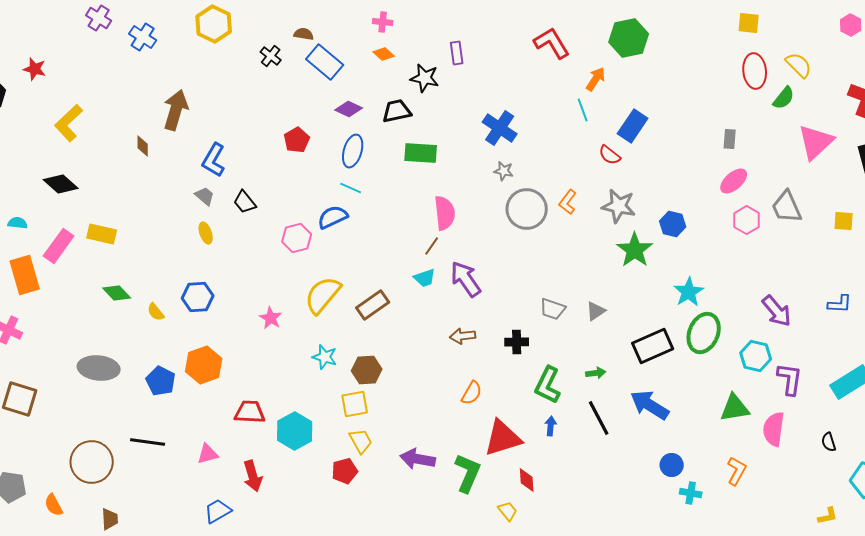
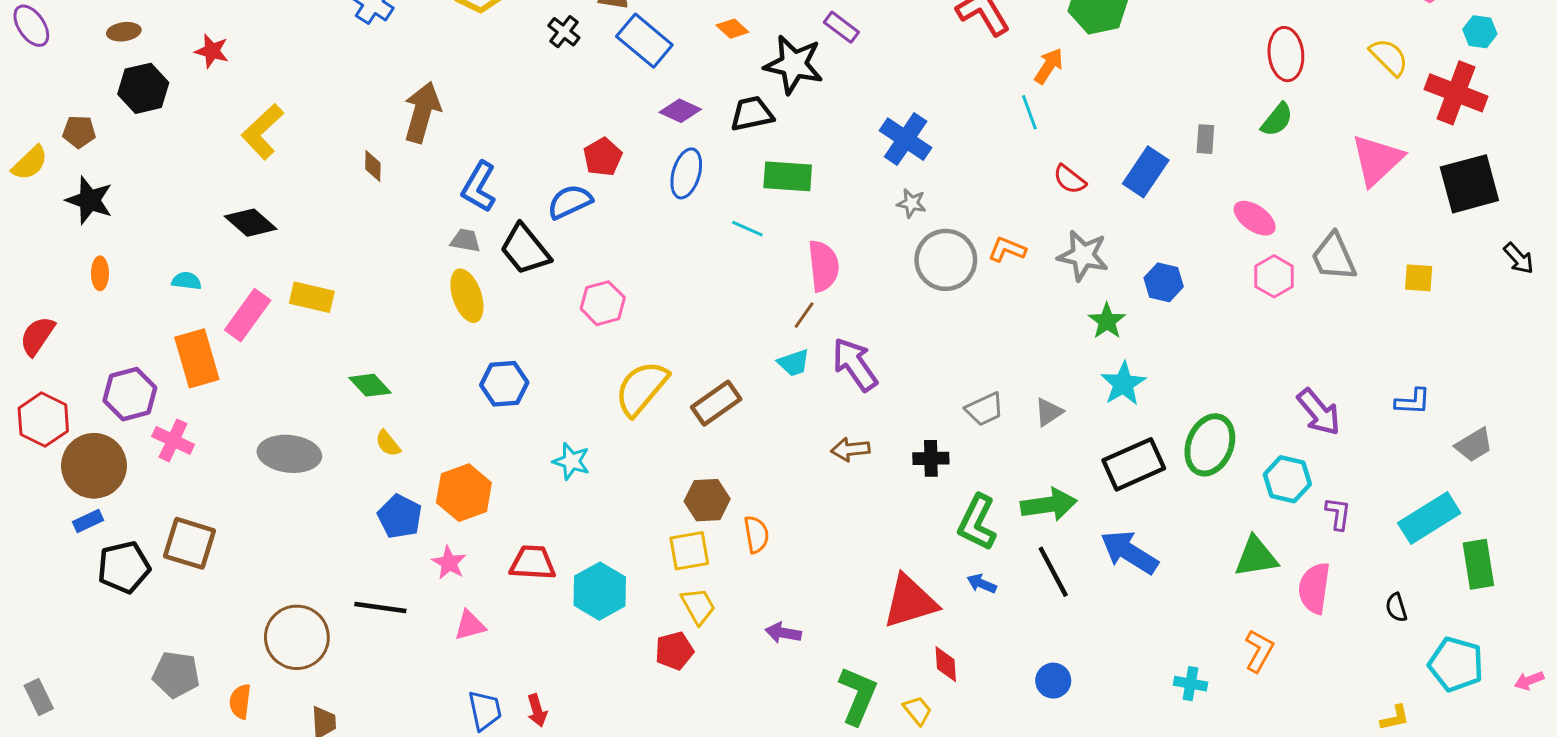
purple rectangle: (457, 53) -> (841, 27), turned -45
yellow semicircle: (799, 65) -> (1389, 57), moved
black star: (425, 78) -> (794, 64), size x1.4
green semicircle: (784, 98) -> (1277, 120), moved
blue rectangle: (633, 126) -> (1146, 172), moved
gray rectangle: (730, 139) -> (1205, 139), moved
pink ellipse: (734, 181) -> (1255, 218), turned 76
cyan line: (351, 188) -> (747, 229), moved
gray trapezoid: (205, 196) -> (465, 241), turned -30
black trapezoid: (245, 202) -> (525, 249), size x1.5
orange L-shape: (568, 202) -> (1007, 249), turned 75
blue semicircle: (333, 217) -> (570, 202), moved
yellow ellipse: (206, 233) -> (467, 296), size x1.6
green star: (635, 250) -> (1107, 321), size x0.7
cyan star: (689, 292) -> (1123, 384), moved
green diamond: (117, 293) -> (370, 385), moved
blue hexagon: (198, 297) -> (504, 384), moved
gray trapezoid: (553, 309) -> (985, 409), turned -44
yellow semicircle: (156, 312) -> (388, 443), moved
pink star: (271, 318) -> (449, 563), moved
cyan star: (325, 357) -> (571, 461), moved
gray ellipse: (99, 368) -> (289, 454), moved
green arrow: (596, 373) -> (1049, 505), size x1.8
purple L-shape: (790, 379) -> (1338, 514), size x0.7
orange semicircle: (472, 393) -> (756, 534), moved, turned -40
blue arrow: (551, 426) -> (982, 584), turned -72
purple arrow: (418, 459) -> (783, 633), size x0.7
blue circle: (672, 465) -> (1053, 681), moved
green L-shape: (468, 473) -> (858, 696), moved
red arrow: (253, 476) -> (537, 710), moved, size x0.7
orange semicircle: (54, 505) -> (240, 701), turned 35
blue trapezoid: (218, 511) -> (485, 710), turned 108

